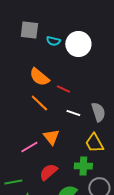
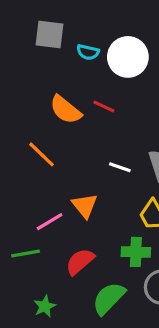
red line: (63, 89) -> (104, 106), moved
orange line: (39, 103) -> (42, 154), moved
green line: (13, 182) -> (26, 254), moved

